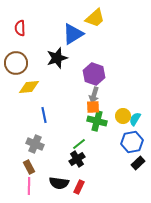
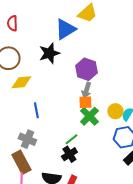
green cross: (97, 121) -> (89, 116), turned 30
brown rectangle: (29, 167) -> (21, 162), size x1.6

